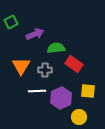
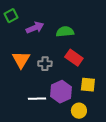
green semicircle: (56, 48) -> (65, 32), moved
white line: (37, 91) -> (37, 99), moved

